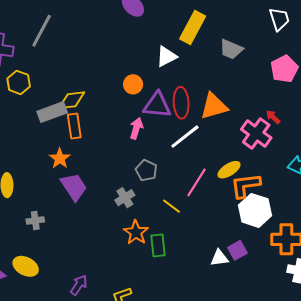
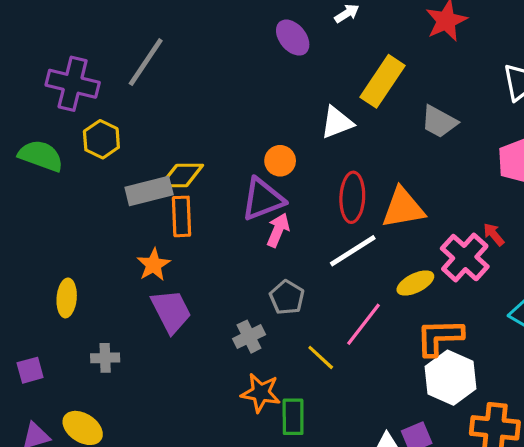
purple triangle: (157, 105) -> (263, 199), moved, turned -32
yellow ellipse: (229, 170) -> (415, 283), moved
orange star: (136, 232) -> (261, 393), turned -30

